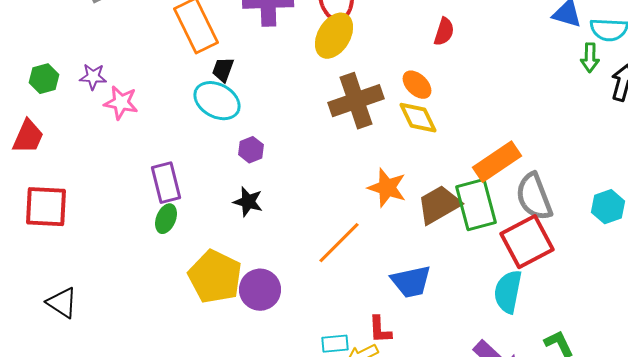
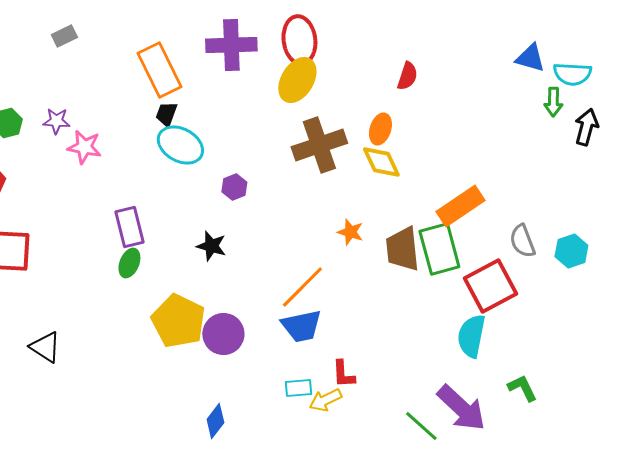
black trapezoid: (223, 70) -> (166, 114), moved
orange ellipse: (417, 85) -> (380, 129), turned 64
purple hexagon: (251, 150) -> (234, 187), moved
orange star: (387, 188) -> (350, 232), size x0.7
gray semicircle: (534, 197) -> (522, 241), moved, size x0.7
brown trapezoid: (439, 205) -> (402, 249), turned -66
blue trapezoid: (411, 282) -> (301, 326), moved
black triangle: (62, 303) -> (45, 347), moved

